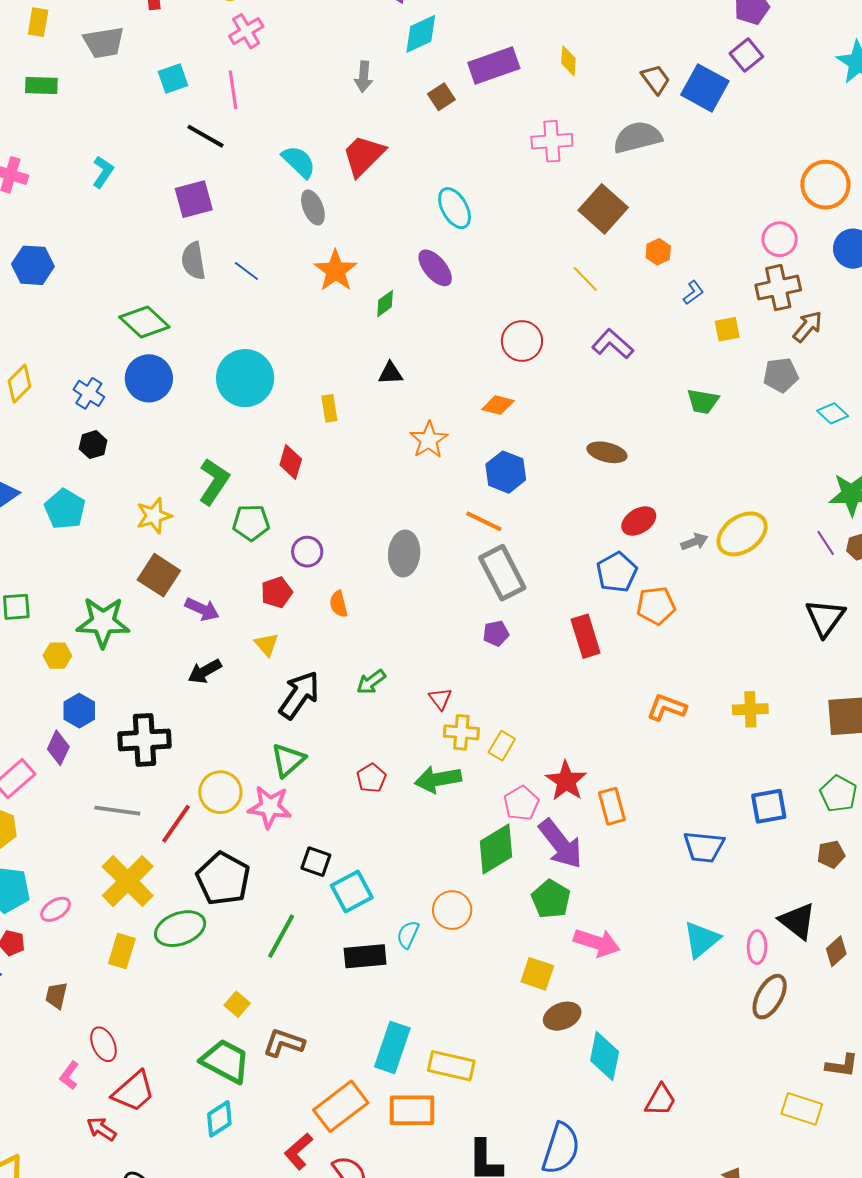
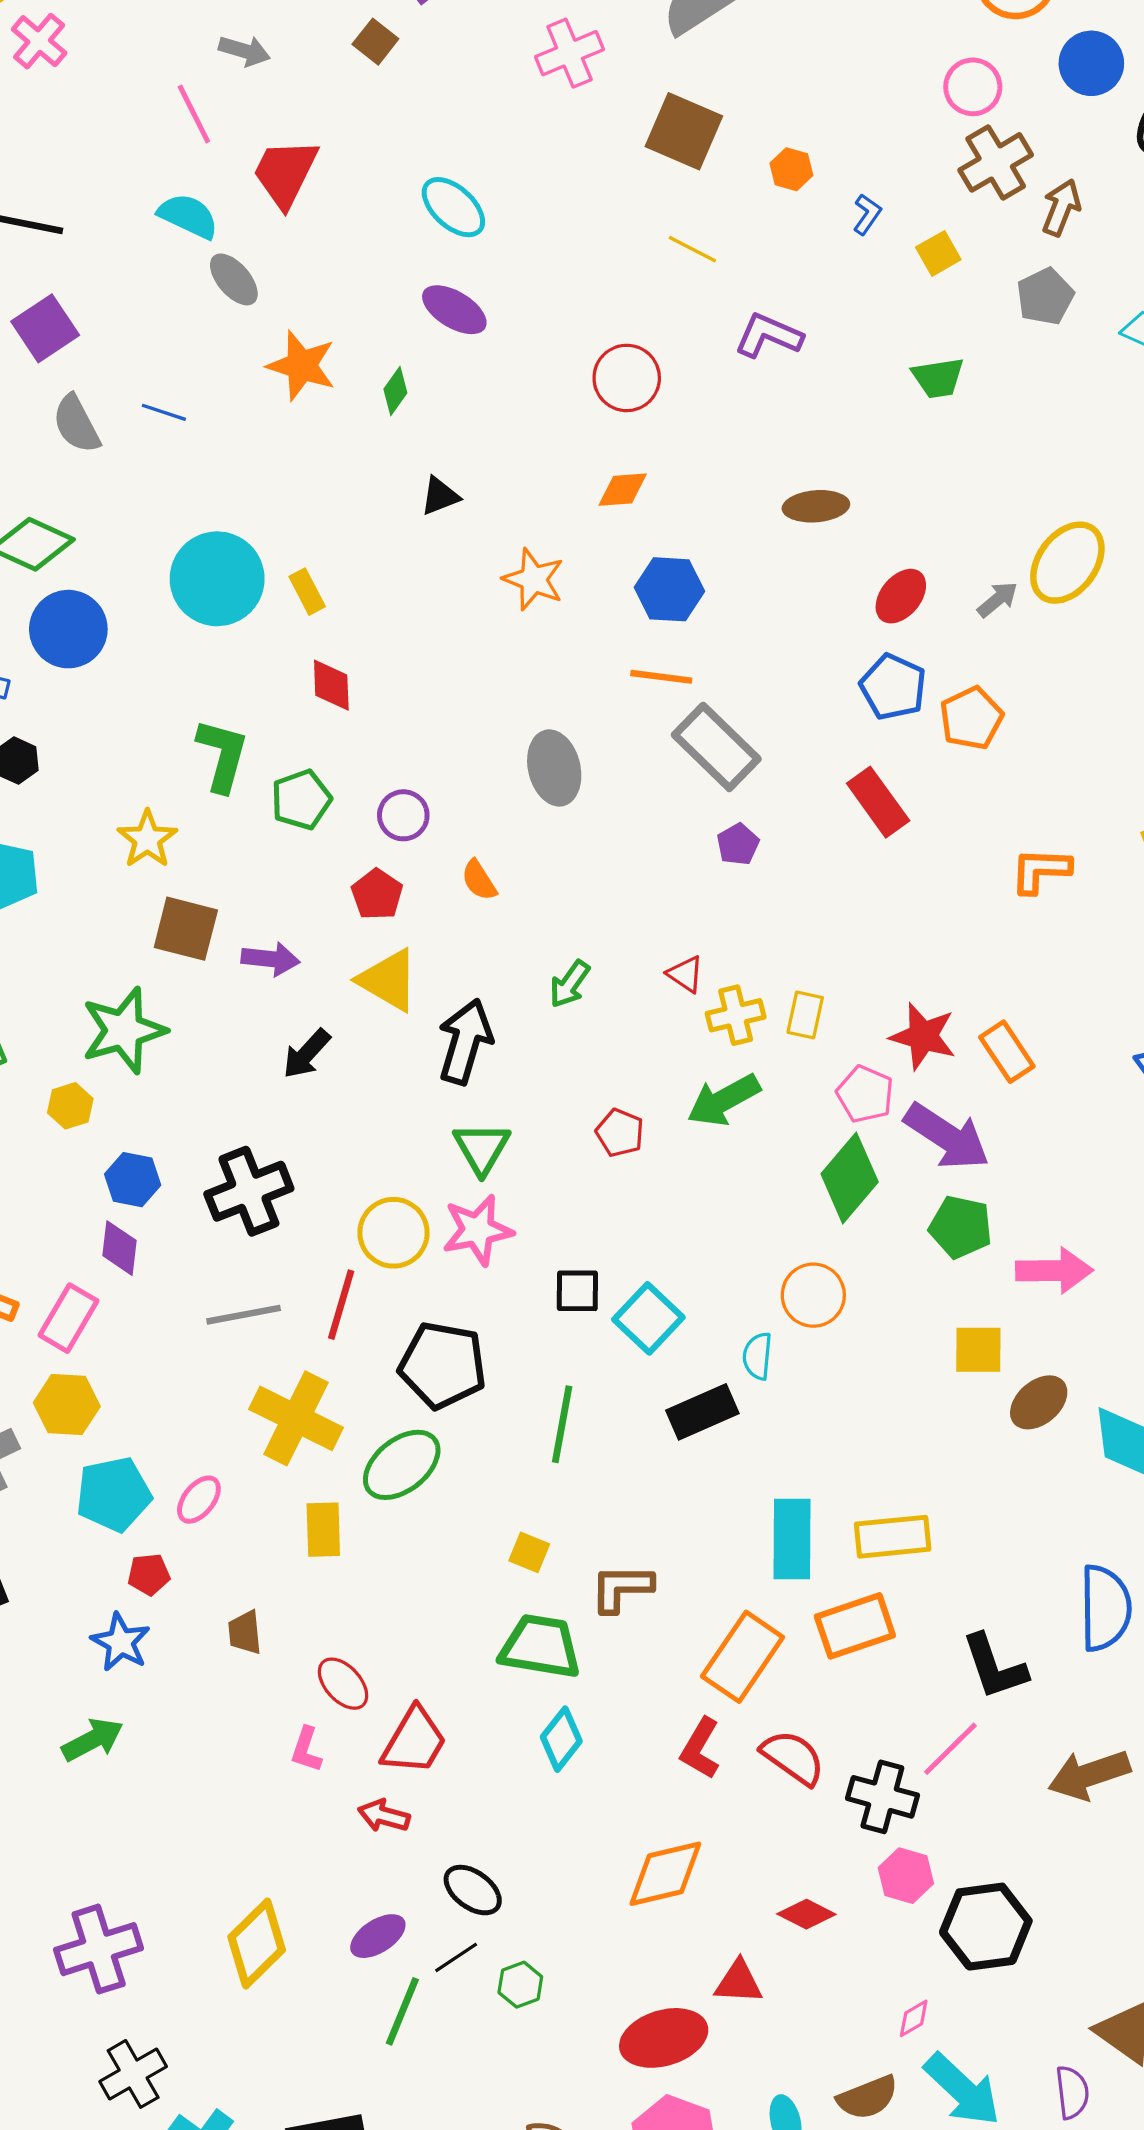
gray arrow: (364, 77) -> (244, 51), turned -60
pink line: (233, 90) -> (194, 114), moved
yellow rectangle: (329, 408) -> (307, 592), moved
yellow triangle: (267, 644) -> (388, 980), size x1.6

